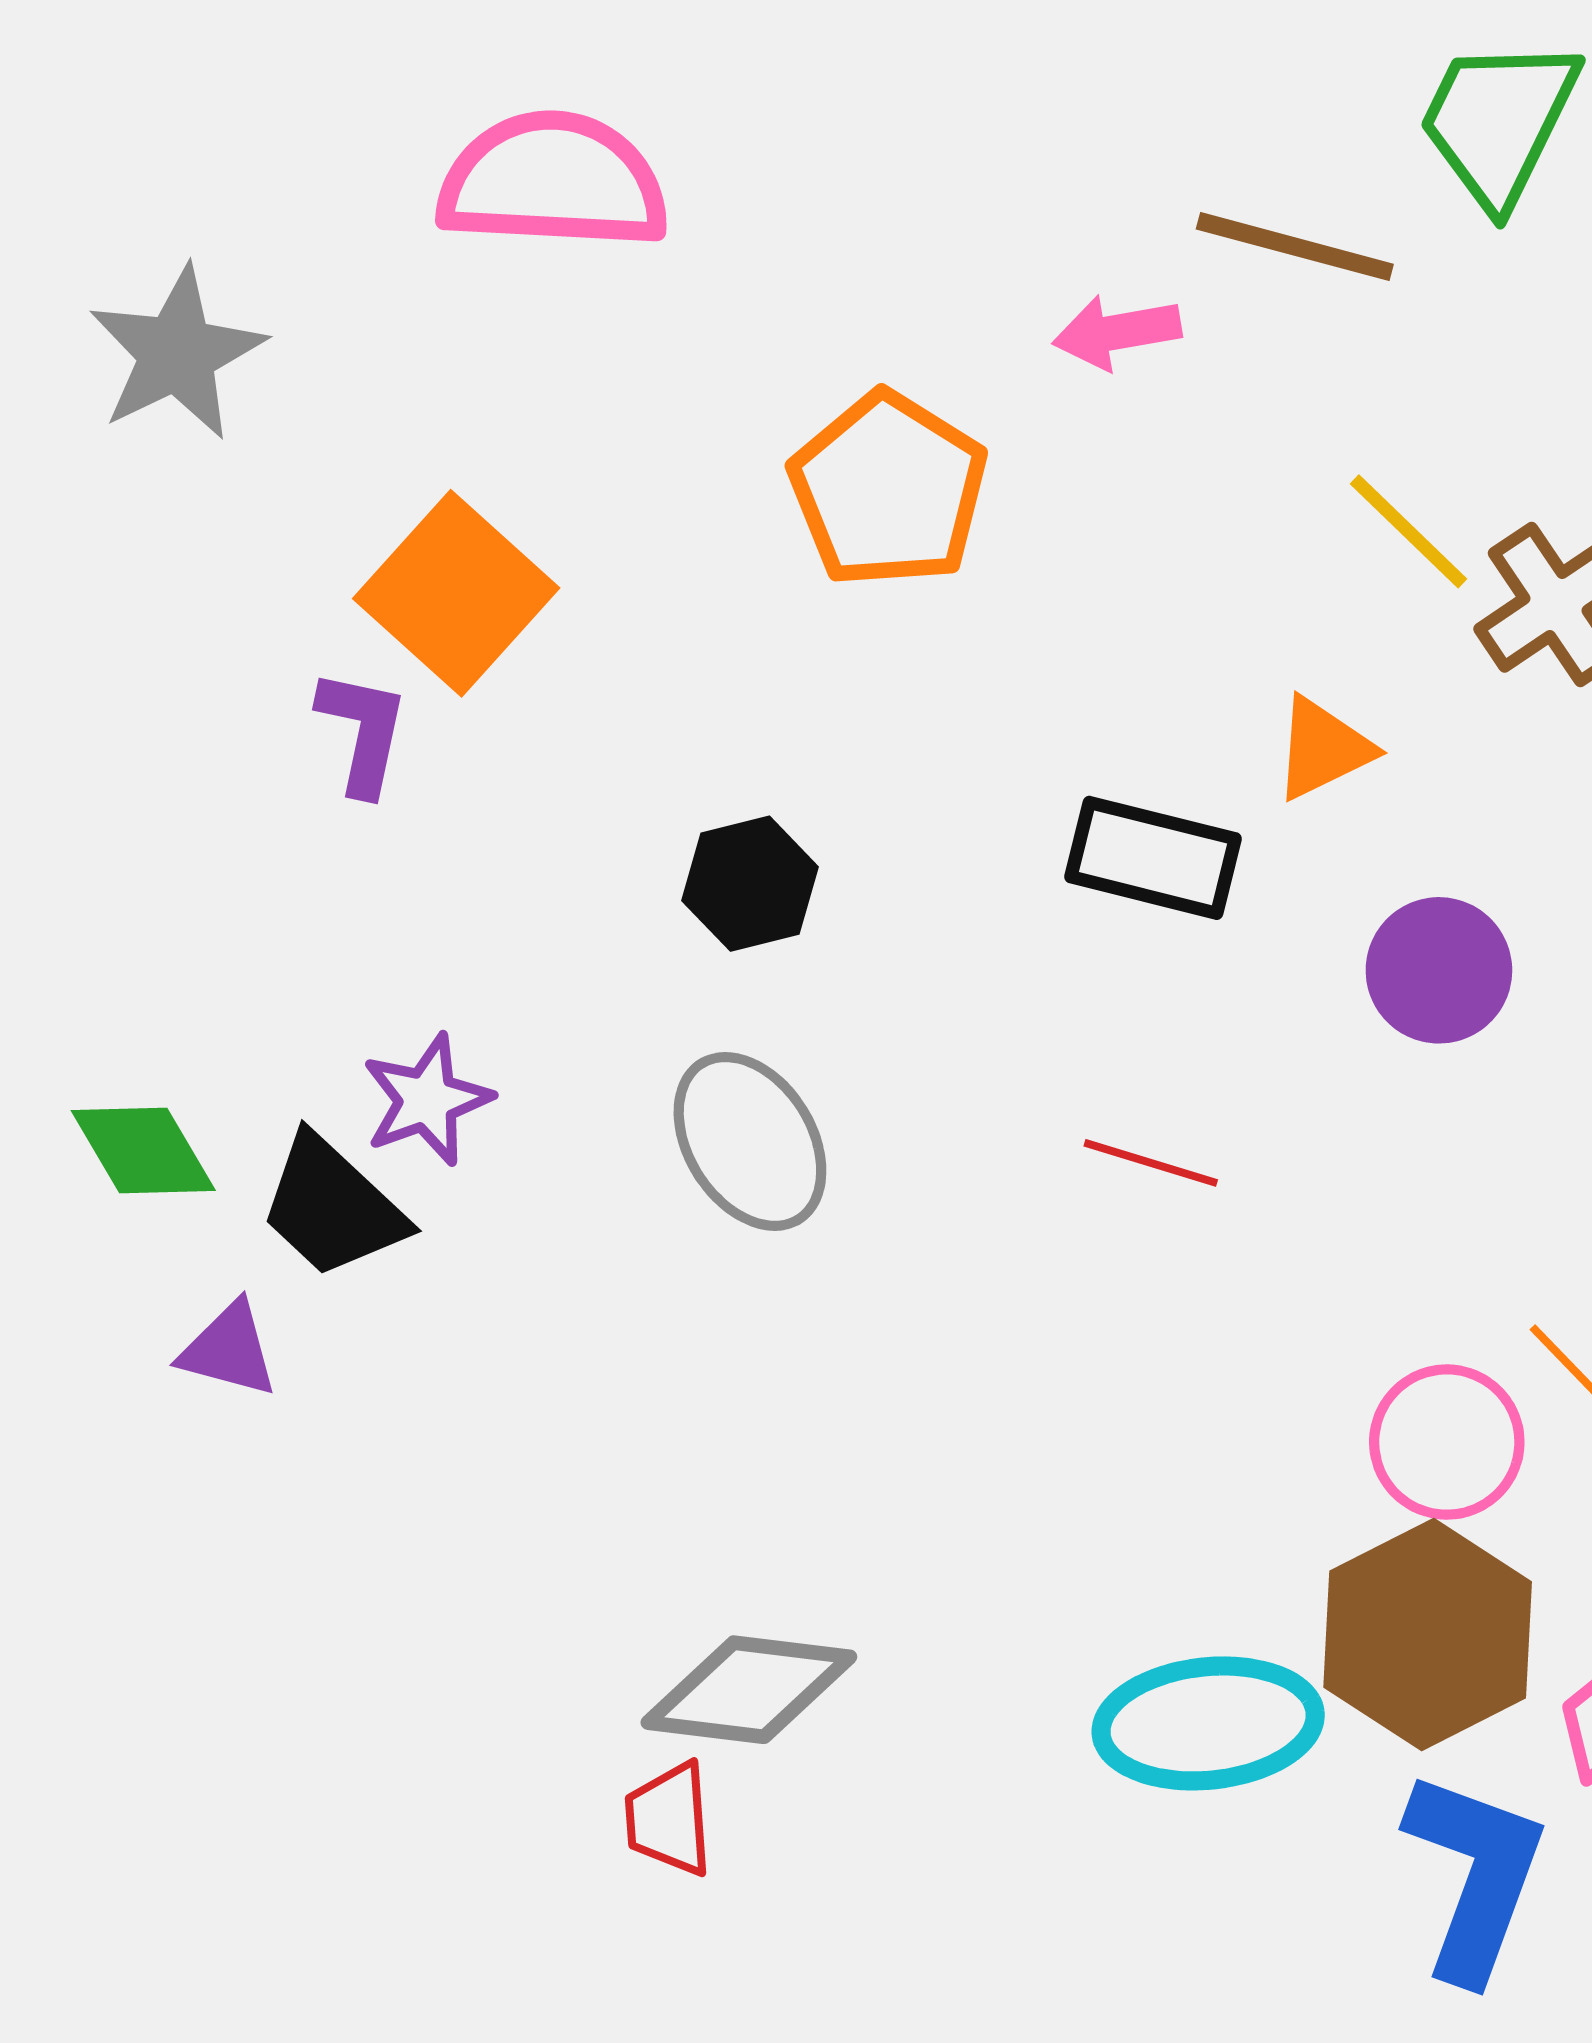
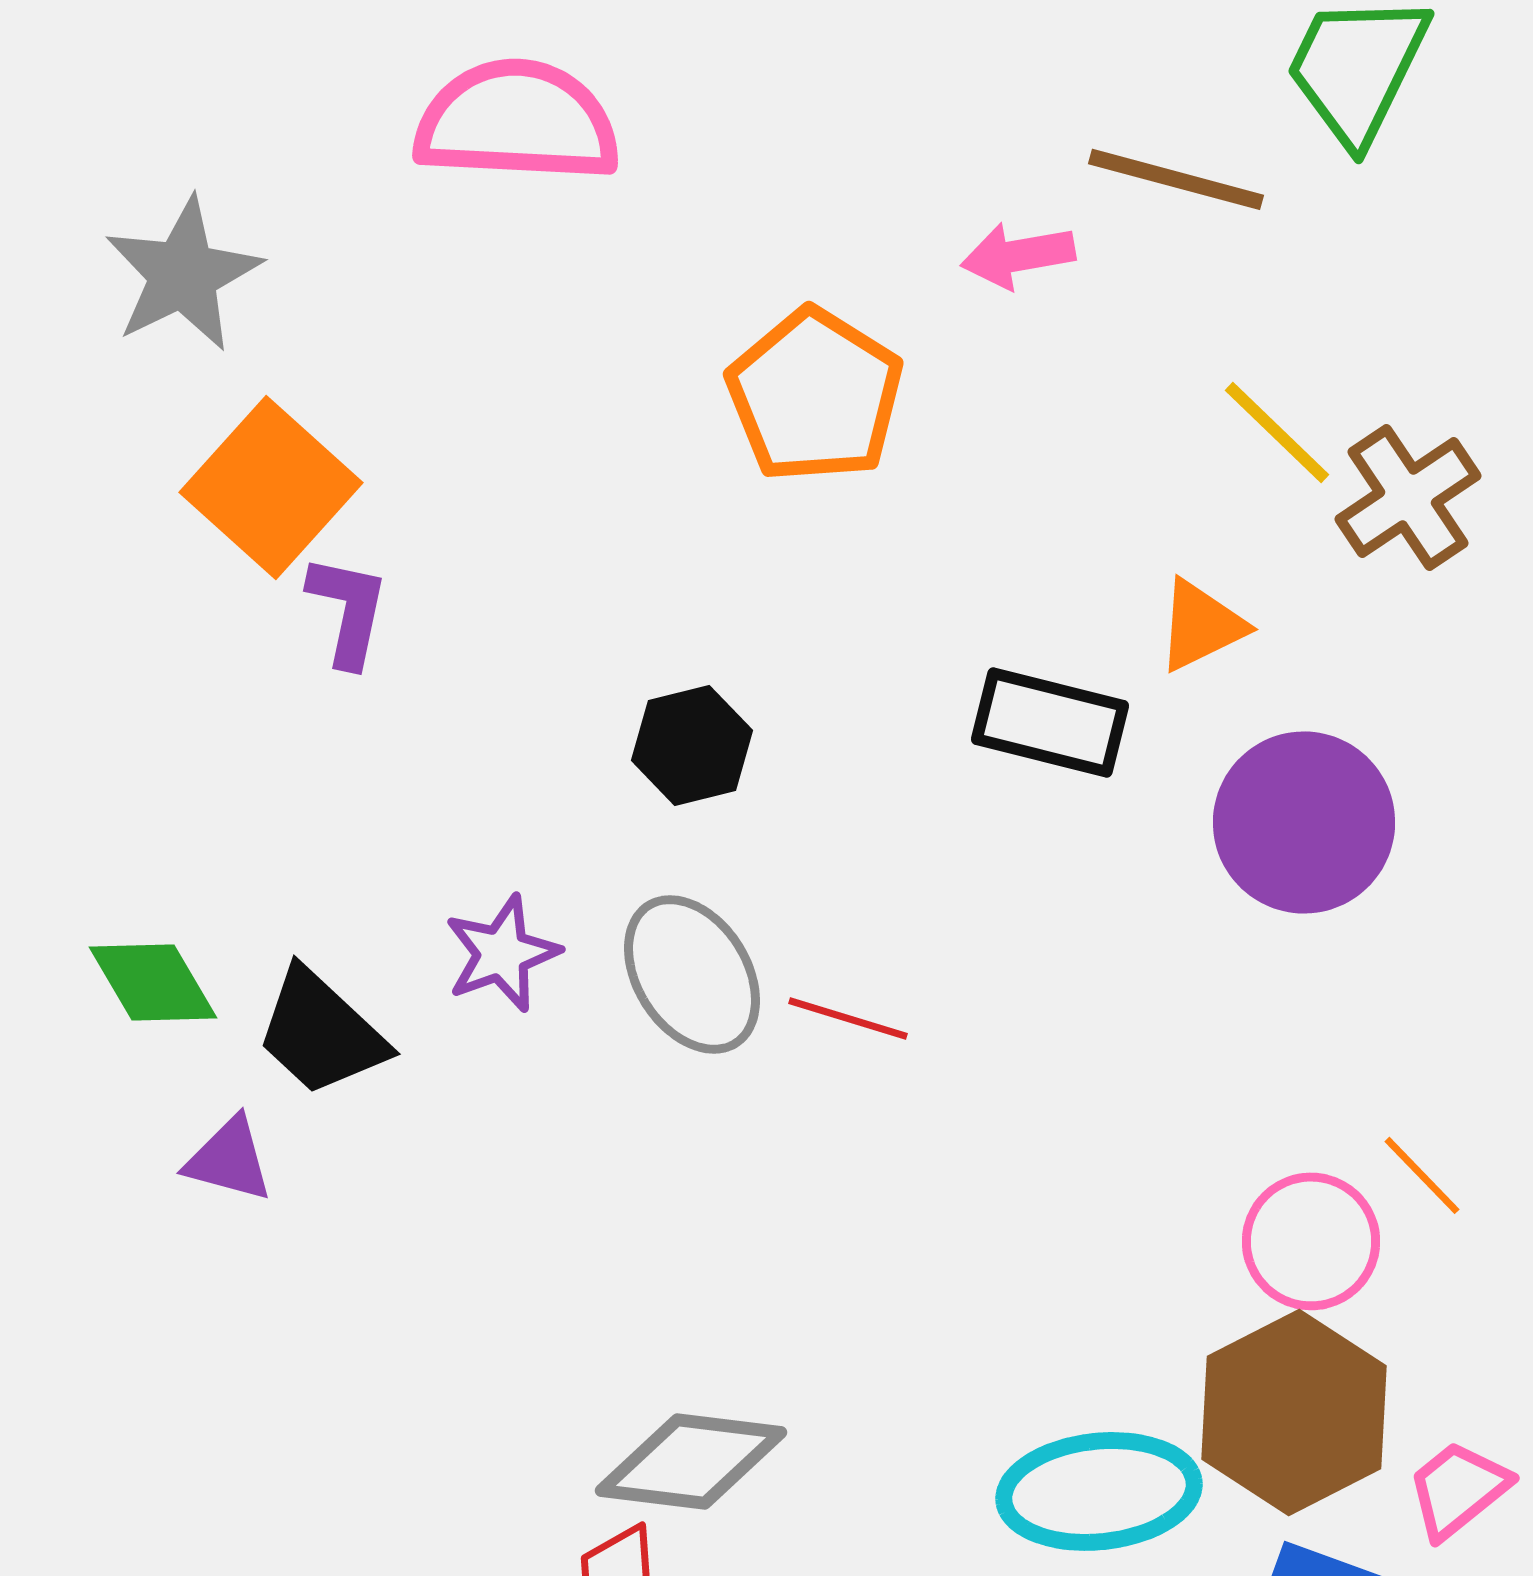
orange square: (456, 593) -> (271, 487), moved
purple circle: (1439, 970) -> (1304, 822), size x1.4
purple star: (427, 1100) -> (502, 953), moved
red line: (1151, 1163) -> (848, 1018), moved

